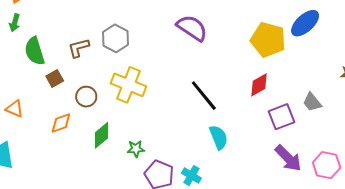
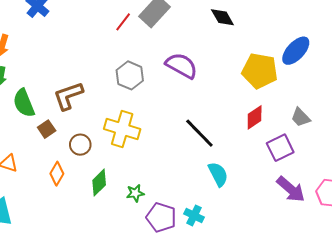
gray hexagon: (115, 38) -> (130, 75), moved
brown L-shape: (79, 48) -> (68, 96), size x1.4
gray trapezoid: (312, 102) -> (301, 117), moved
orange diamond: (61, 123) -> (57, 174), turned -35

